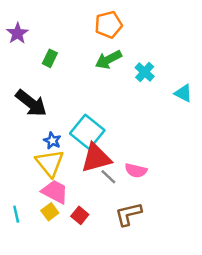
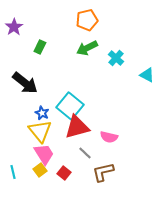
gray line: (108, 177) -> (85, 153), moved
pink trapezoid: (55, 192) -> (44, 154), turned 30

